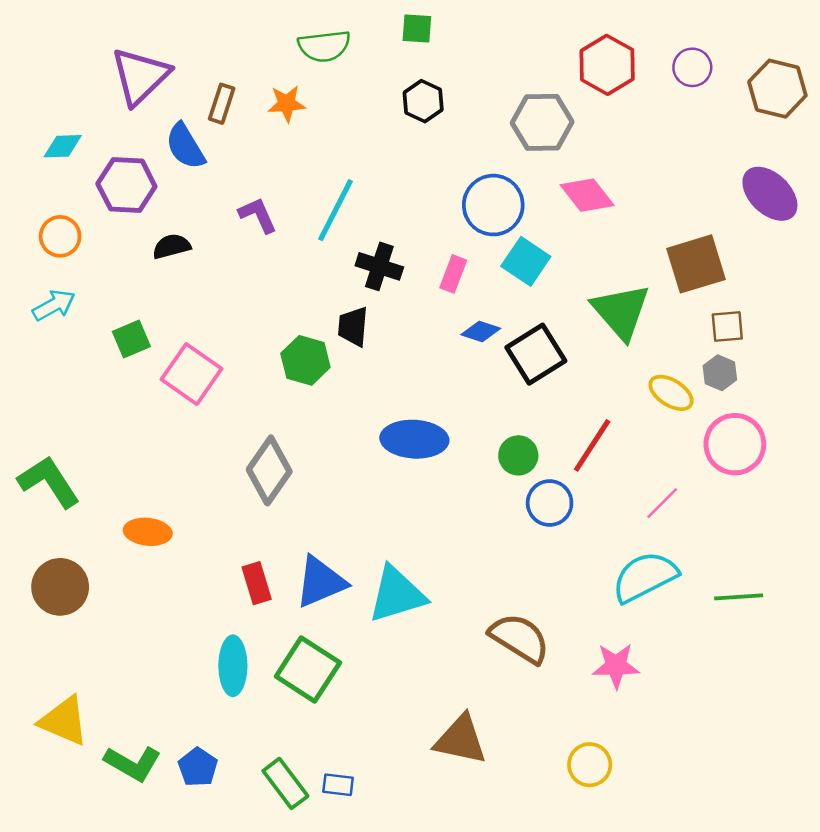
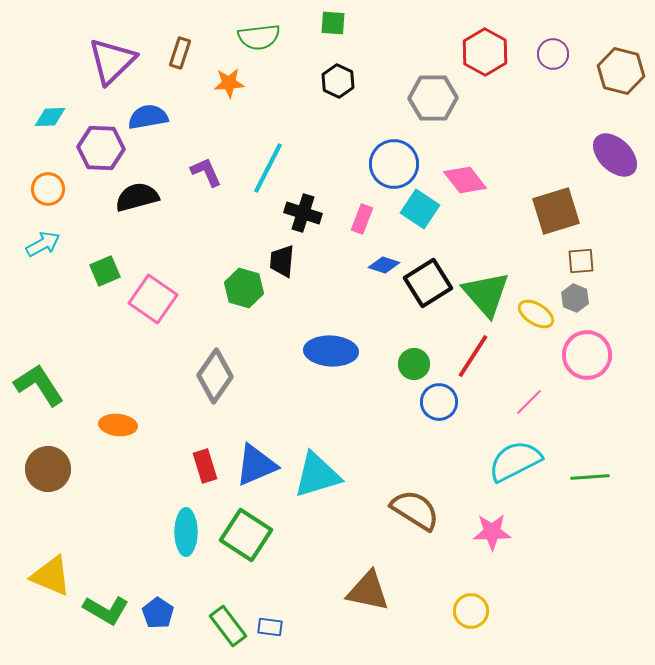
brown rectangle: (222, 104) -> (180, 53), moved
blue semicircle: (185, 146) -> (148, 117), turned 111
pink diamond: (587, 195) -> (465, 180), moved
black semicircle: (172, 246) -> (137, 197), size x1.4
green triangle: (621, 311) -> (486, 294), moved

